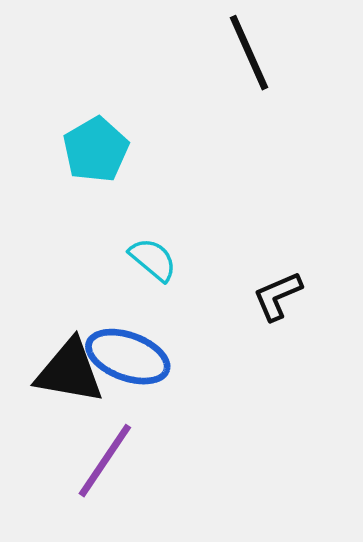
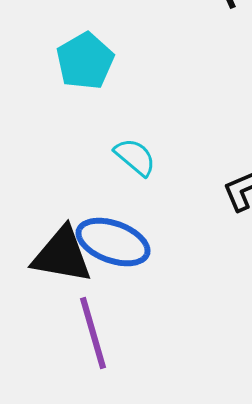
purple line: (105, 461) -> (93, 333), turned -50

